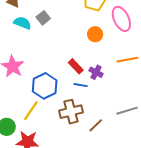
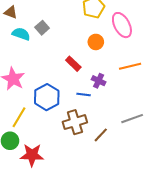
red rectangle: (76, 66) -> (73, 64), moved
yellow line: (31, 111) -> (19, 117), moved

